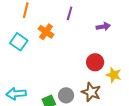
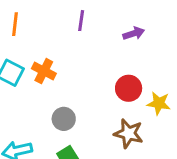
orange cross: (46, 32) -> (44, 71), moved
gray circle: (66, 95) -> (64, 119), moved

